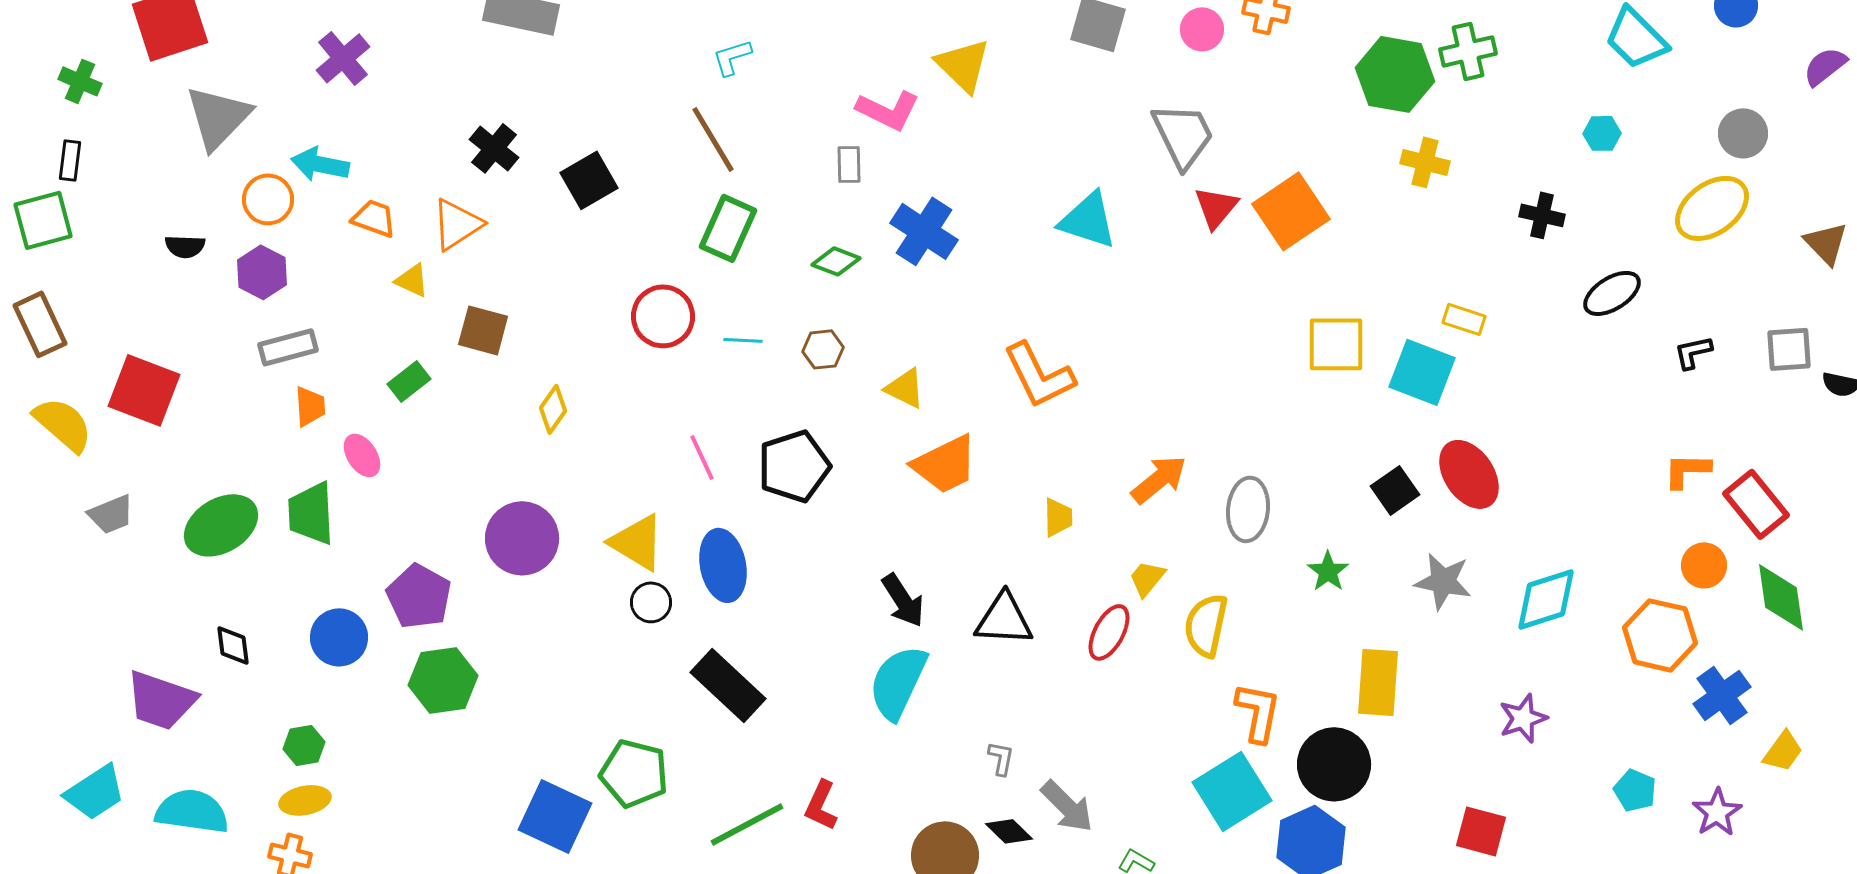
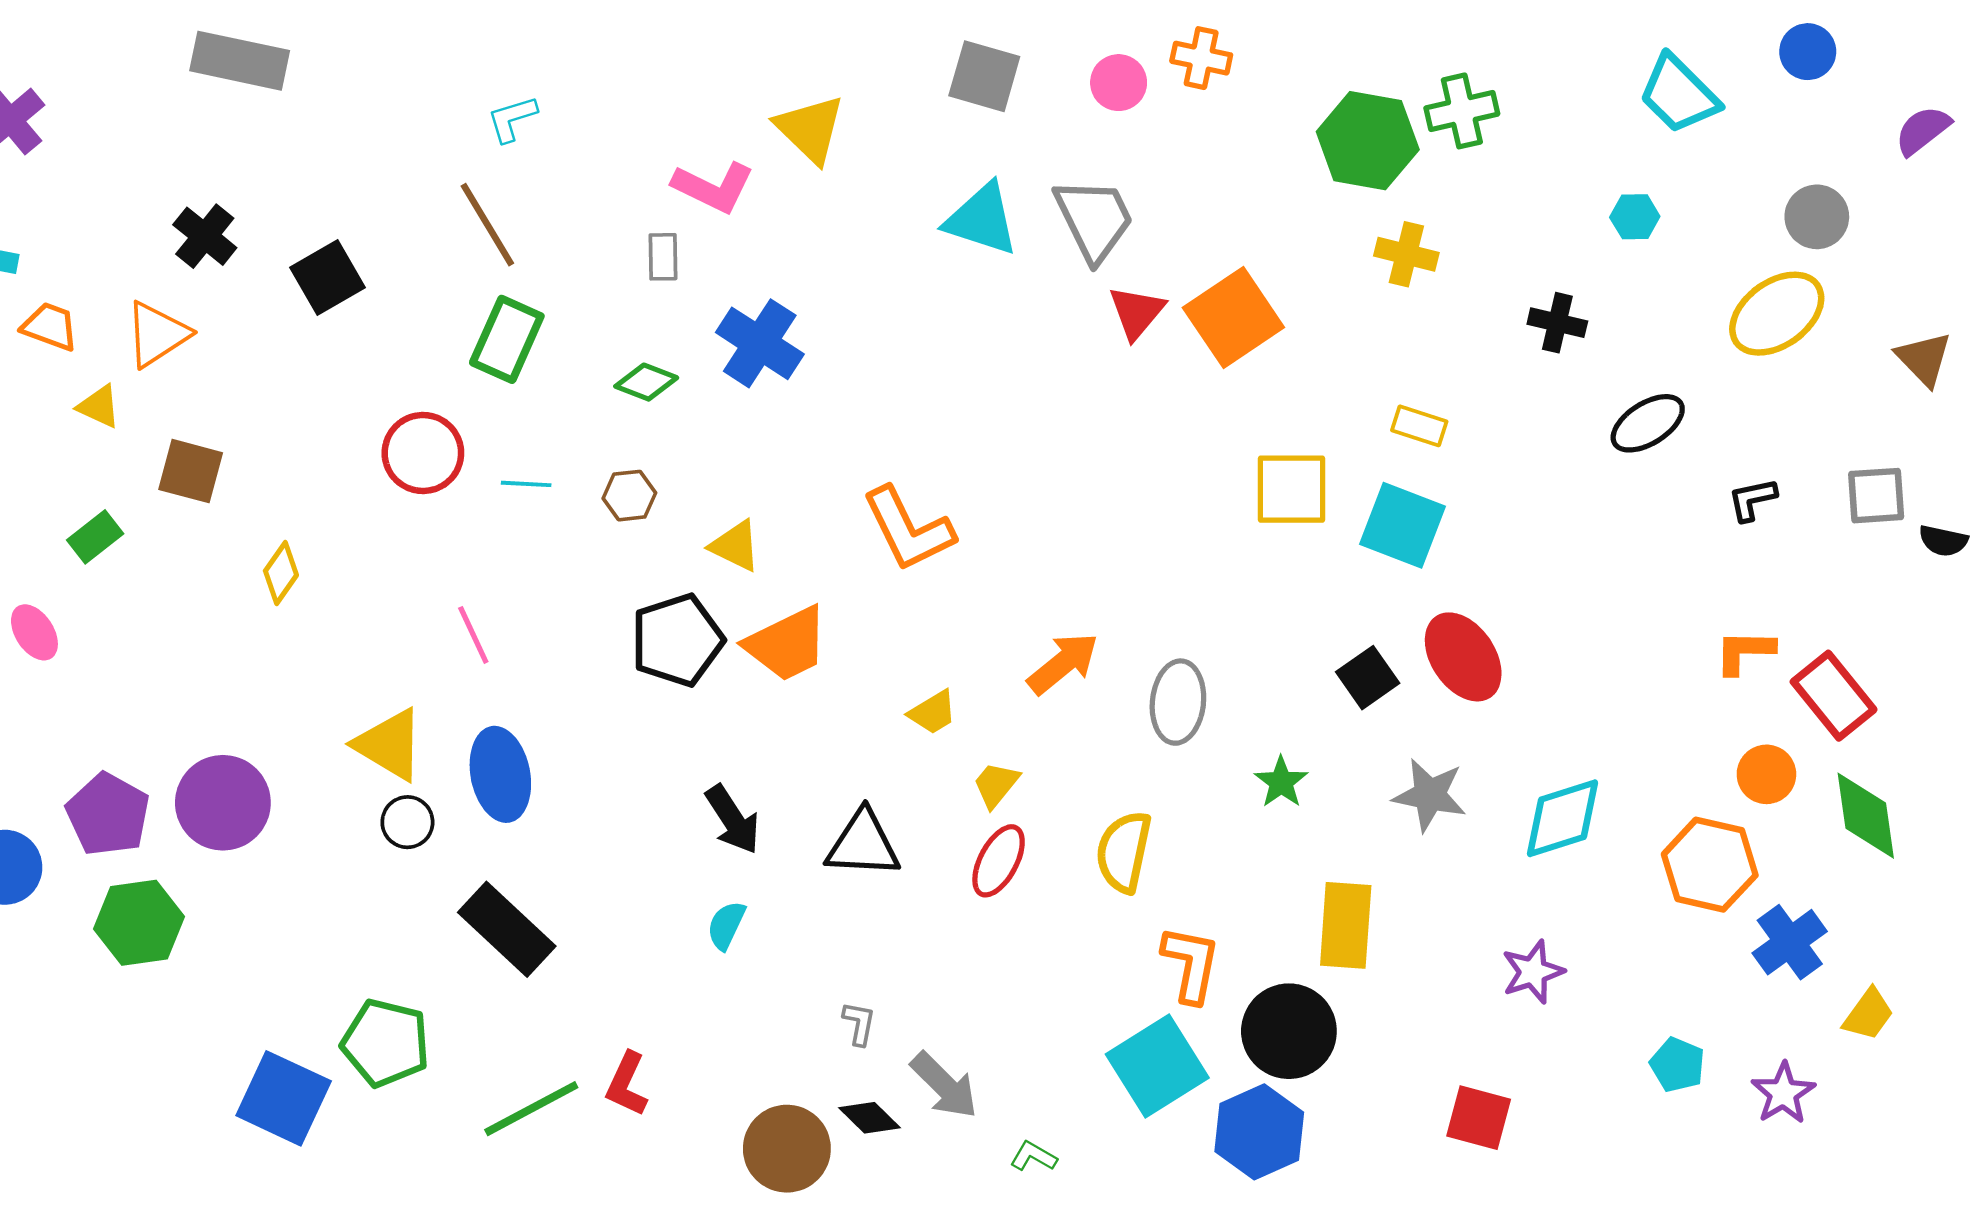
cyan triangle: (1088, 220) -> (982, 219), moved
yellow rectangle: (1464, 319) -> (1419, 426), moved
black pentagon: (794, 466) -> (677, 640), moved
yellow trapezoid: (1058, 517) -> (933, 712), turned 60
purple circle: (522, 538) -> (223, 803), moved
yellow trapezoid: (1147, 578) -> (996, 785), moved
cyan semicircle: (898, 682) -> (726, 925), size x0.5

